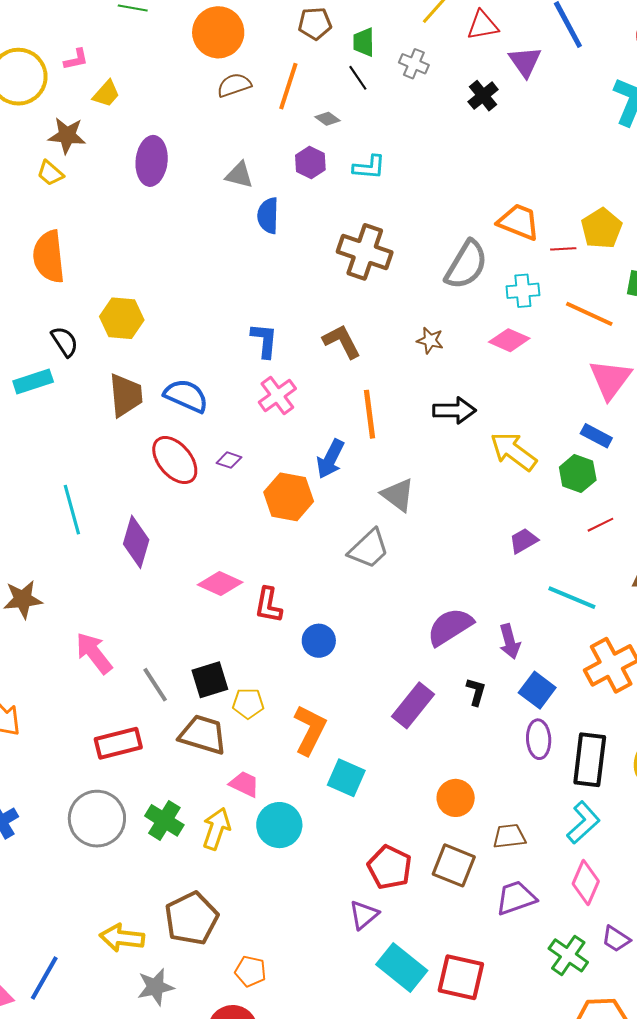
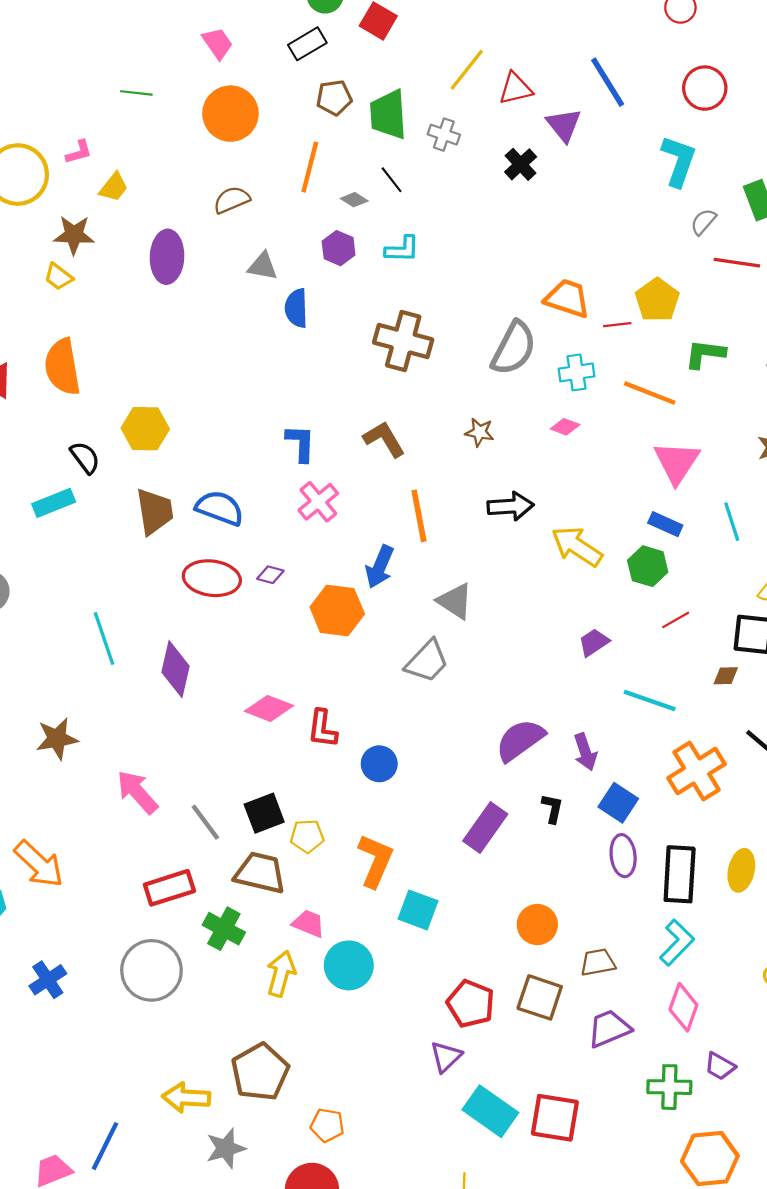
green trapezoid: (364, 42) -> (388, 115), size x1.6
black line: (358, 78) -> (392, 180), moved
brown semicircle: (234, 85) -> (232, 200), moved
pink diamond: (509, 340) -> (565, 427), size x0.7
red ellipse: (175, 460) -> (212, 578), turned -39
green cross: (164, 820) -> (224, 929), moved
green cross: (568, 955) -> (669, 1087), turned -30

